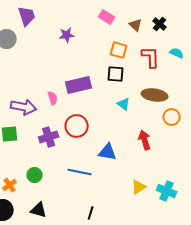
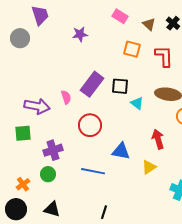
black square: (116, 74) -> (120, 86), moved
purple rectangle: (79, 85) -> (92, 84), turned -40
purple cross: (49, 137) -> (53, 150), moved
yellow triangle: (139, 187) -> (149, 167), moved

